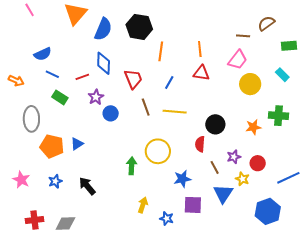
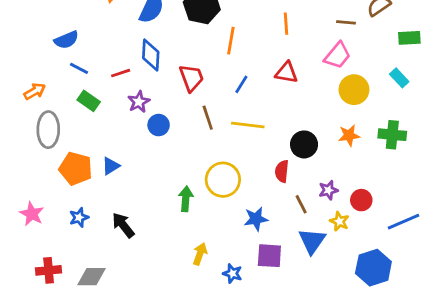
orange line: (200, 49) -> (286, 24), moved
orange arrow: (16, 81) -> (35, 91), moved, turned -56
orange star: (253, 127) -> (349, 135), moved

